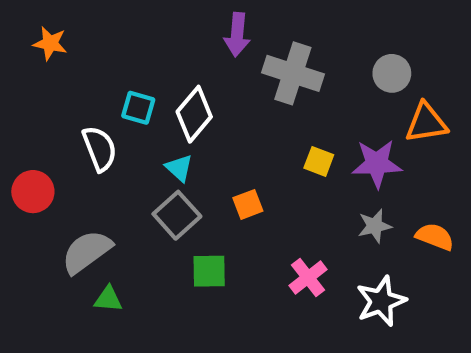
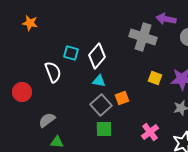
purple arrow: (237, 35) -> (166, 19), moved, turned 96
cyan triangle: (179, 168) -> (99, 81), moved, turned -32
gray square: (177, 215) -> (101, 105), moved
gray semicircle: (87, 252) -> (47, 120), size x0.7

